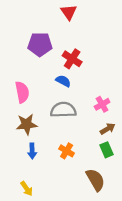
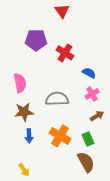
blue semicircle: (63, 81) -> (89, 73), moved
green rectangle: (106, 150) -> (88, 139), moved
orange cross: (67, 151) -> (60, 136), size x1.5

